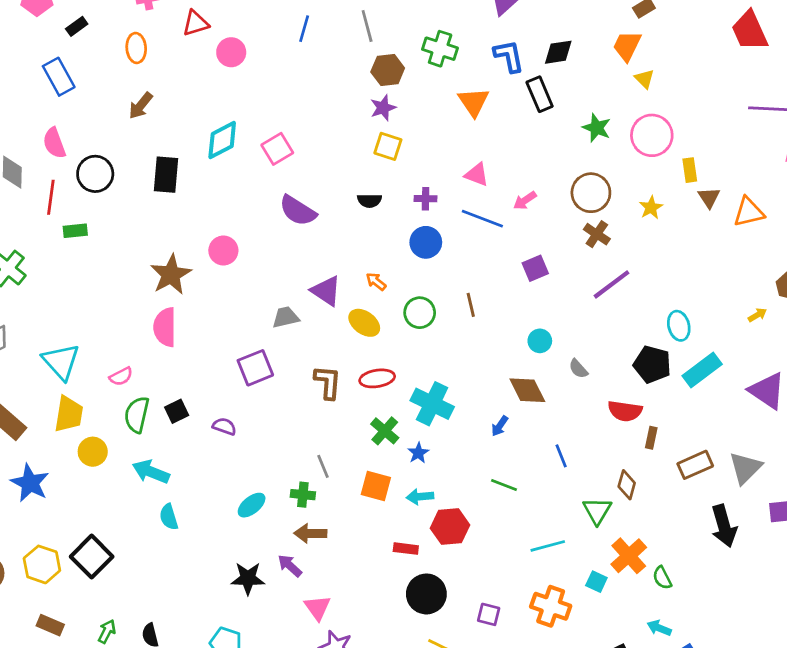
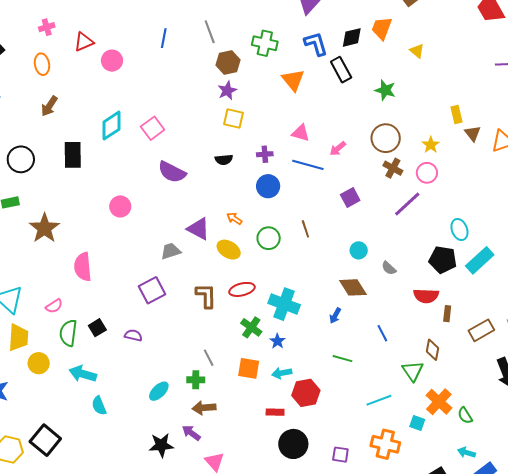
orange trapezoid: (627, 46) -> (382, 28), moved
pink circle: (652, 135) -> (427, 173), moved, size x0.7
brown star: (171, 275) -> (44, 228), moved

